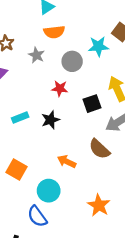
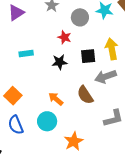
black star: (50, 120) -> (60, 62), moved
cyan circle: (49, 191) -> (47, 121), moved
blue semicircle: (37, 216) -> (16, 125), moved

